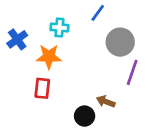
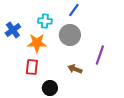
gray circle: (120, 42) -> (70, 35), moved
brown arrow: (106, 101) -> (75, 69), moved
black circle: (85, 116) -> (50, 88), moved

